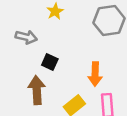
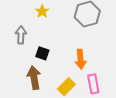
gray arrow: (26, 37) -> (21, 35), turned -96

